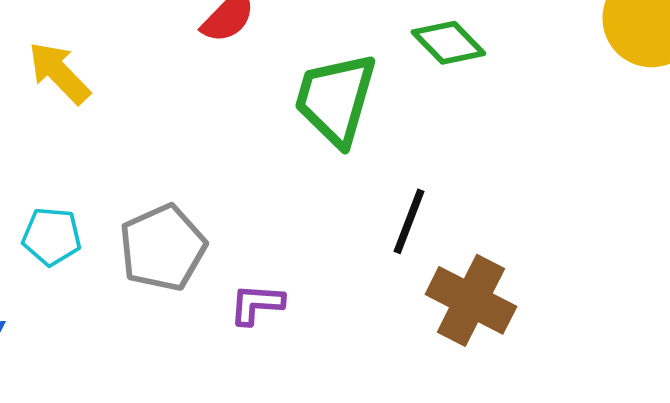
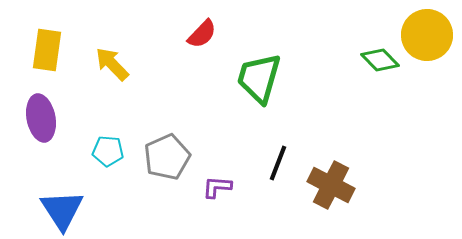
green diamond: (448, 43) -> (380, 60), moved
black line: (409, 221) -> (278, 163), moved

